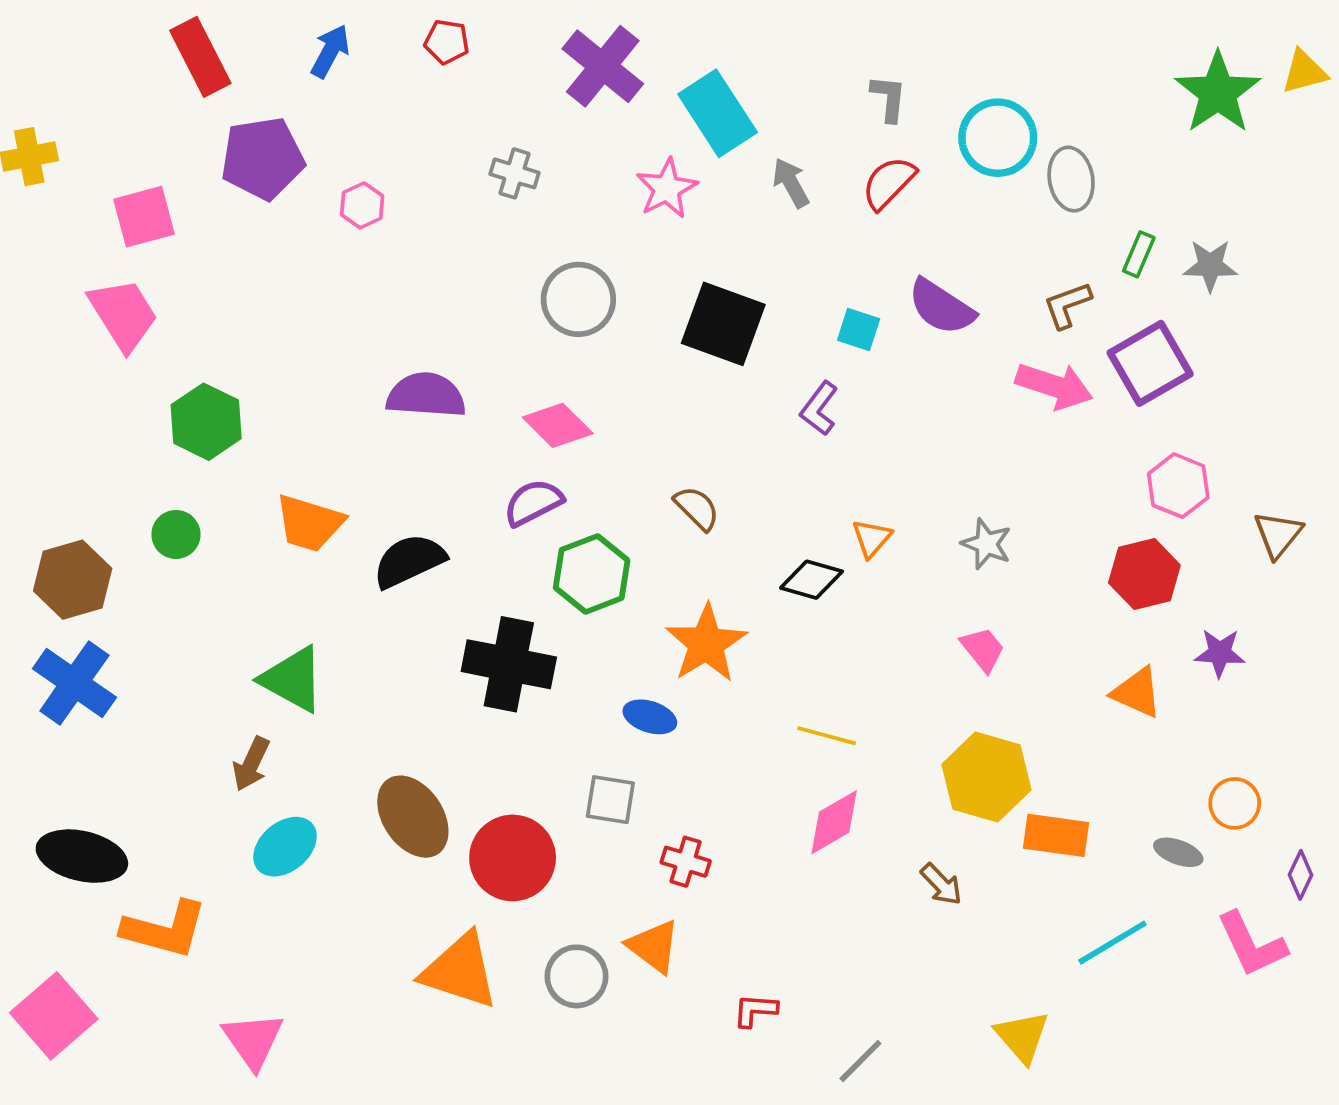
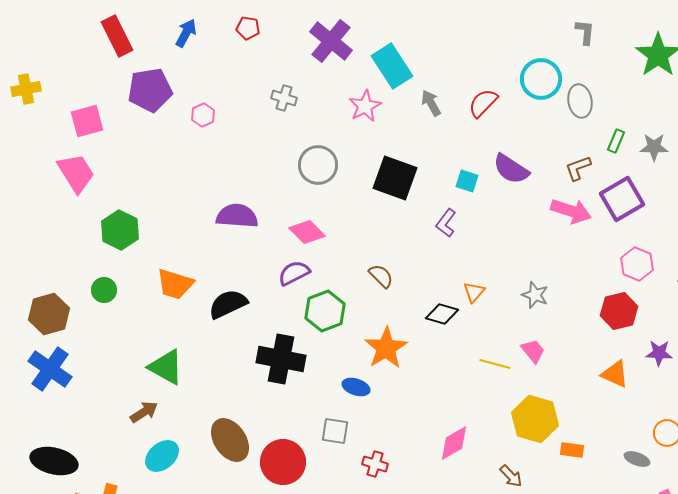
gray L-shape: (889, 98) -> (585, 32), moved
yellow line: (827, 736) -> (495, 364), moved
brown arrow: (251, 764) -> (144, 412), turned -148
orange rectangle: (1056, 835) -> (572, 450), size x0.7

